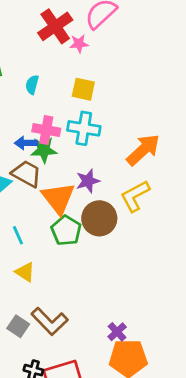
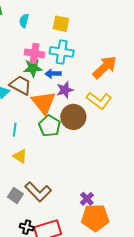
blue arrow: (26, 143) -> (53, 74), moved
yellow L-shape: (135, 196) -> (99, 101), turned -115
cyan line: (18, 235) -> (15, 130), turned 32

